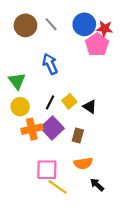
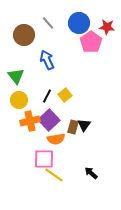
brown circle: (25, 25) -> (24, 35), moved
red star: (105, 29) -> (107, 27), moved
black triangle: (90, 107) -> (84, 125), moved, turned 32
orange semicircle: (83, 163) -> (56, 139), moved

